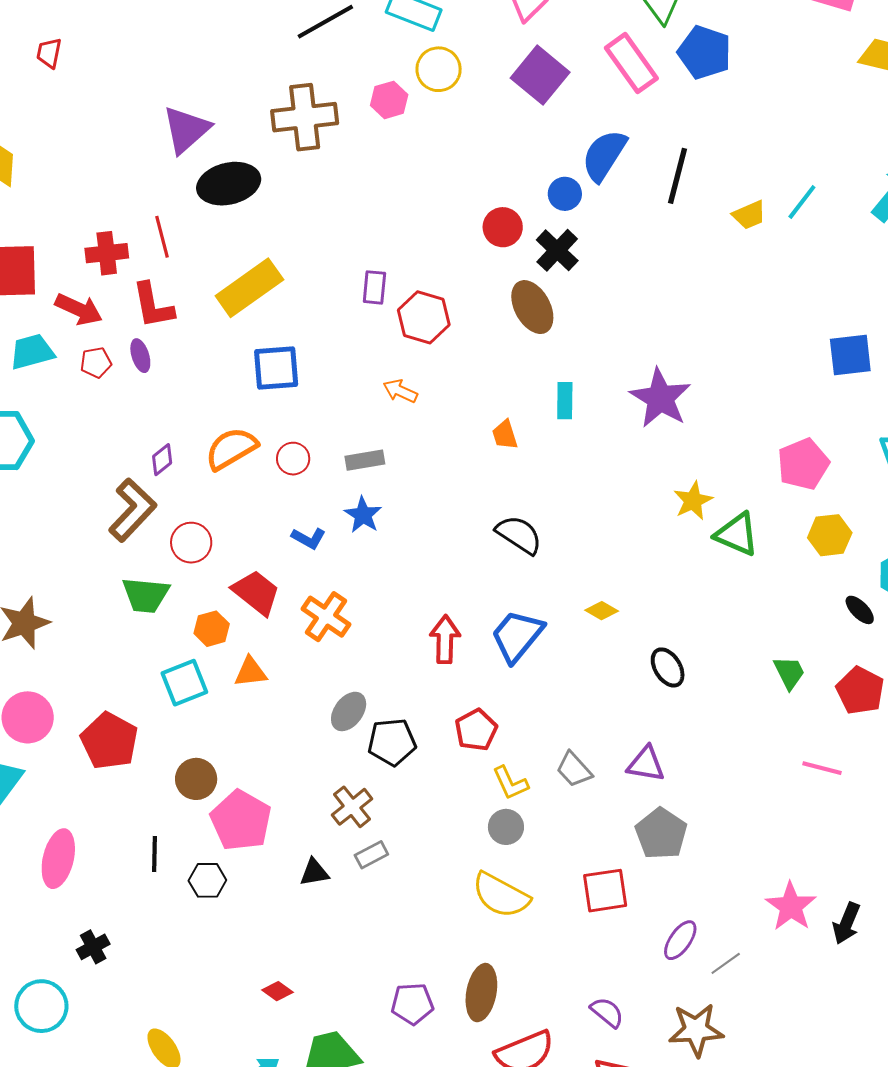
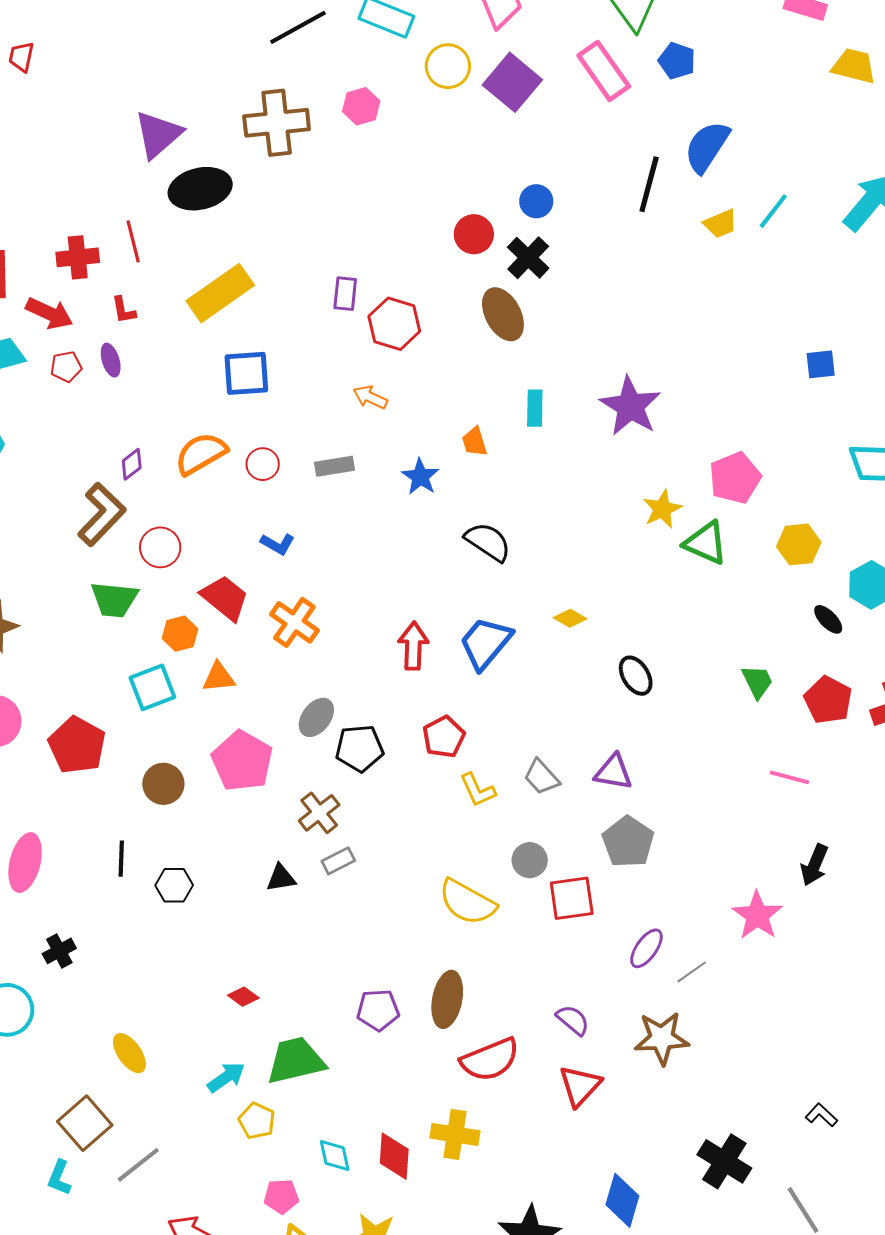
blue pentagon: (705, 52) -> (677, 61), size x0.7
yellow circle: (439, 69) -> (448, 66), moved
blue semicircle: (604, 155) -> (707, 147), moved
red L-shape: (153, 306) -> (124, 310), size x0.6
blue square: (850, 355) -> (821, 364), size x0.7
pink pentagon: (803, 464) -> (735, 478), moved
blue star: (363, 515) -> (420, 477), moved
pink pentagon: (241, 820) -> (242, 761), moved
gray circle: (506, 827) -> (530, 860), moved
black arrow: (846, 923) -> (814, 865), moved

